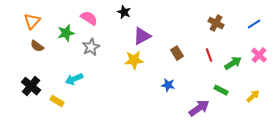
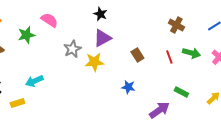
black star: (124, 12) -> (100, 14), moved
gray star: (91, 47) -> (72, 49), moved
green arrow: (233, 63) -> (191, 53), moved, turned 48
yellow rectangle: (57, 101) -> (17, 103), turned -48

